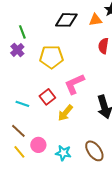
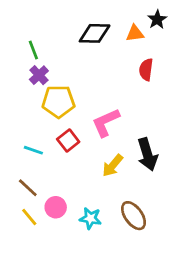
purple cross: (17, 50) -> (39, 75), moved
yellow pentagon: (51, 57) -> (58, 102), moved
yellow arrow: (65, 113) -> (113, 166), moved

